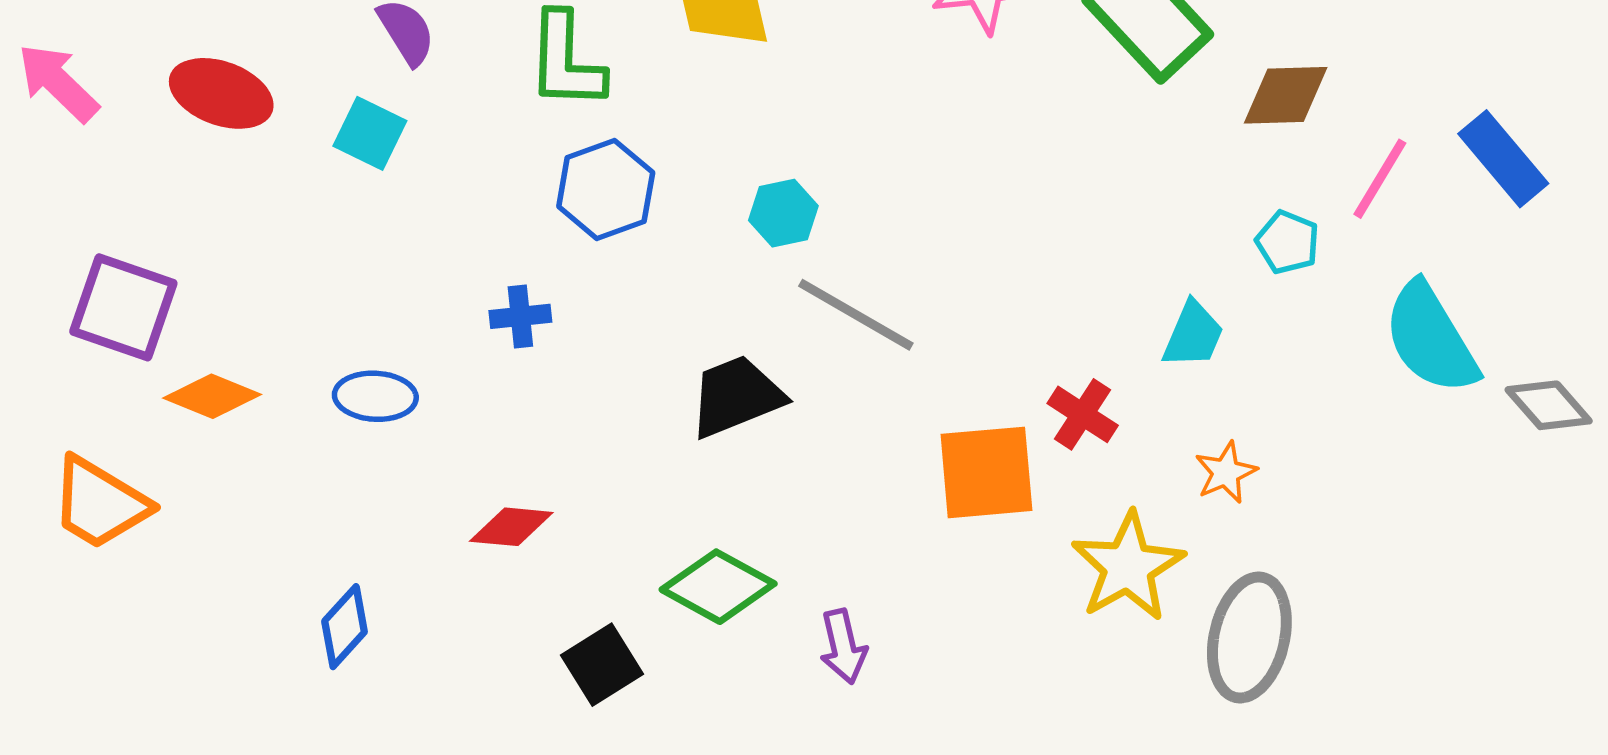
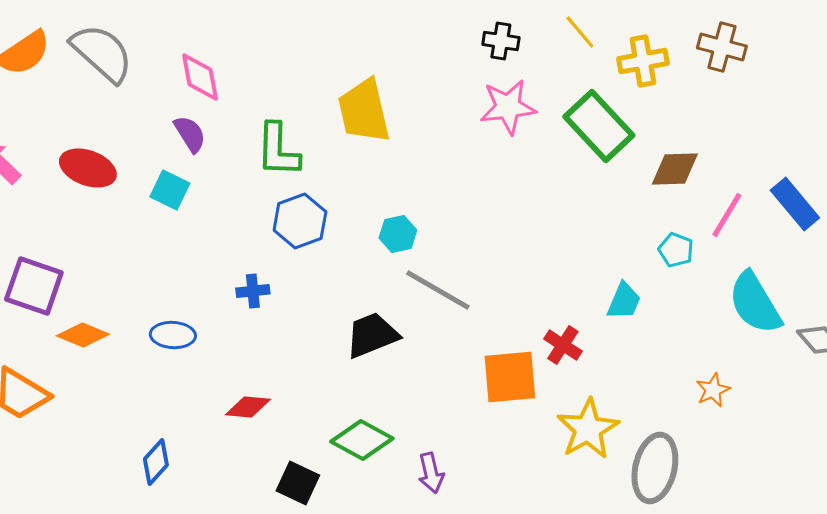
orange star: (1226, 472) -> (713, 390), moved
black square: (602, 665) -> (298, 483), turned -33

